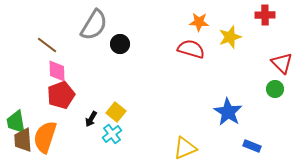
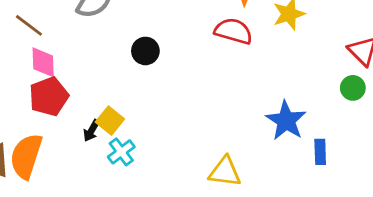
black circle: (120, 44) -> (145, 51), moved
yellow square: (116, 112) -> (110, 121), moved
blue rectangle: (252, 146) -> (320, 152), moved, turned 66
yellow triangle: (185, 148) -> (225, 172), turned 30

